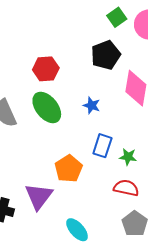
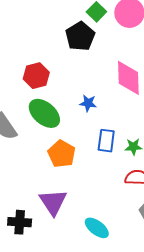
black pentagon: (106, 55) -> (80, 36), moved
orange pentagon: (68, 169) -> (62, 154), moved

